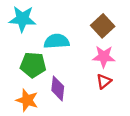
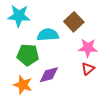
brown square: (103, 26) -> (74, 22), moved
purple diamond: (58, 88) -> (49, 75), turned 70

